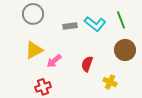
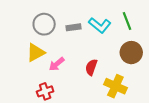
gray circle: (33, 14) -> (44, 24), moved
yellow cross: (110, 82) -> (115, 86), size x1.5

